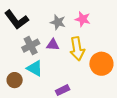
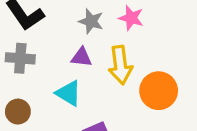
gray cross: (31, 46) -> (20, 58), moved, turned 30
cyan triangle: (35, 68) -> (69, 93), moved

